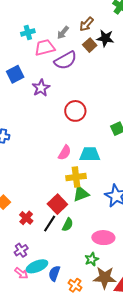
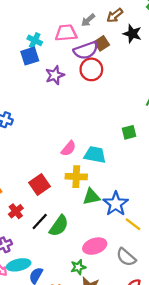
cyan cross: (28, 32) -> (35, 40), moved, turned 32
brown square: (90, 45) -> (102, 43), moved
red circle: (75, 111) -> (91, 69), moved
green triangle: (81, 194) -> (91, 197), moved
red square: (57, 204) -> (39, 184), moved
green semicircle: (68, 225) -> (59, 226), size x1.5
pink ellipse: (103, 238) -> (95, 246), turned -30

